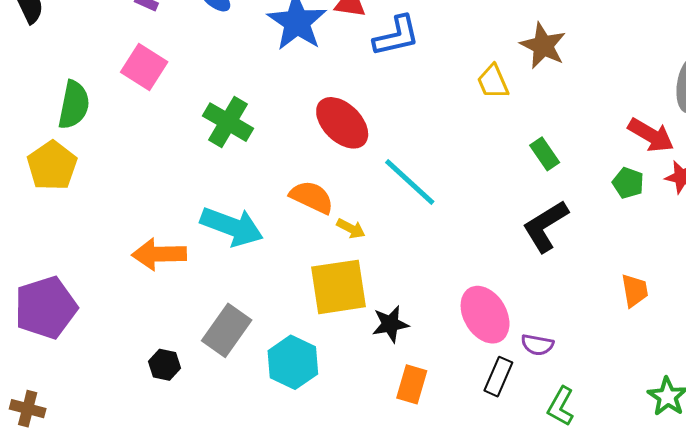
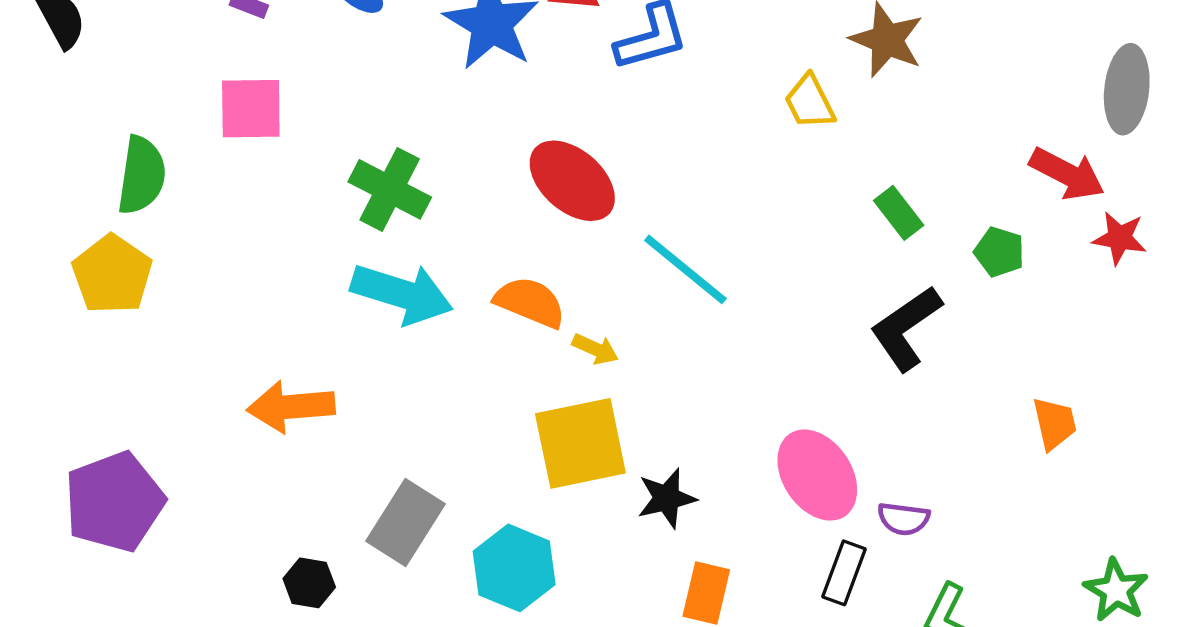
pink square: (144, 67) -> (251, 109), turned -30
green pentagon: (628, 183) -> (999, 252), moved
cyan arrow: (232, 226) -> (402, 294), moved

